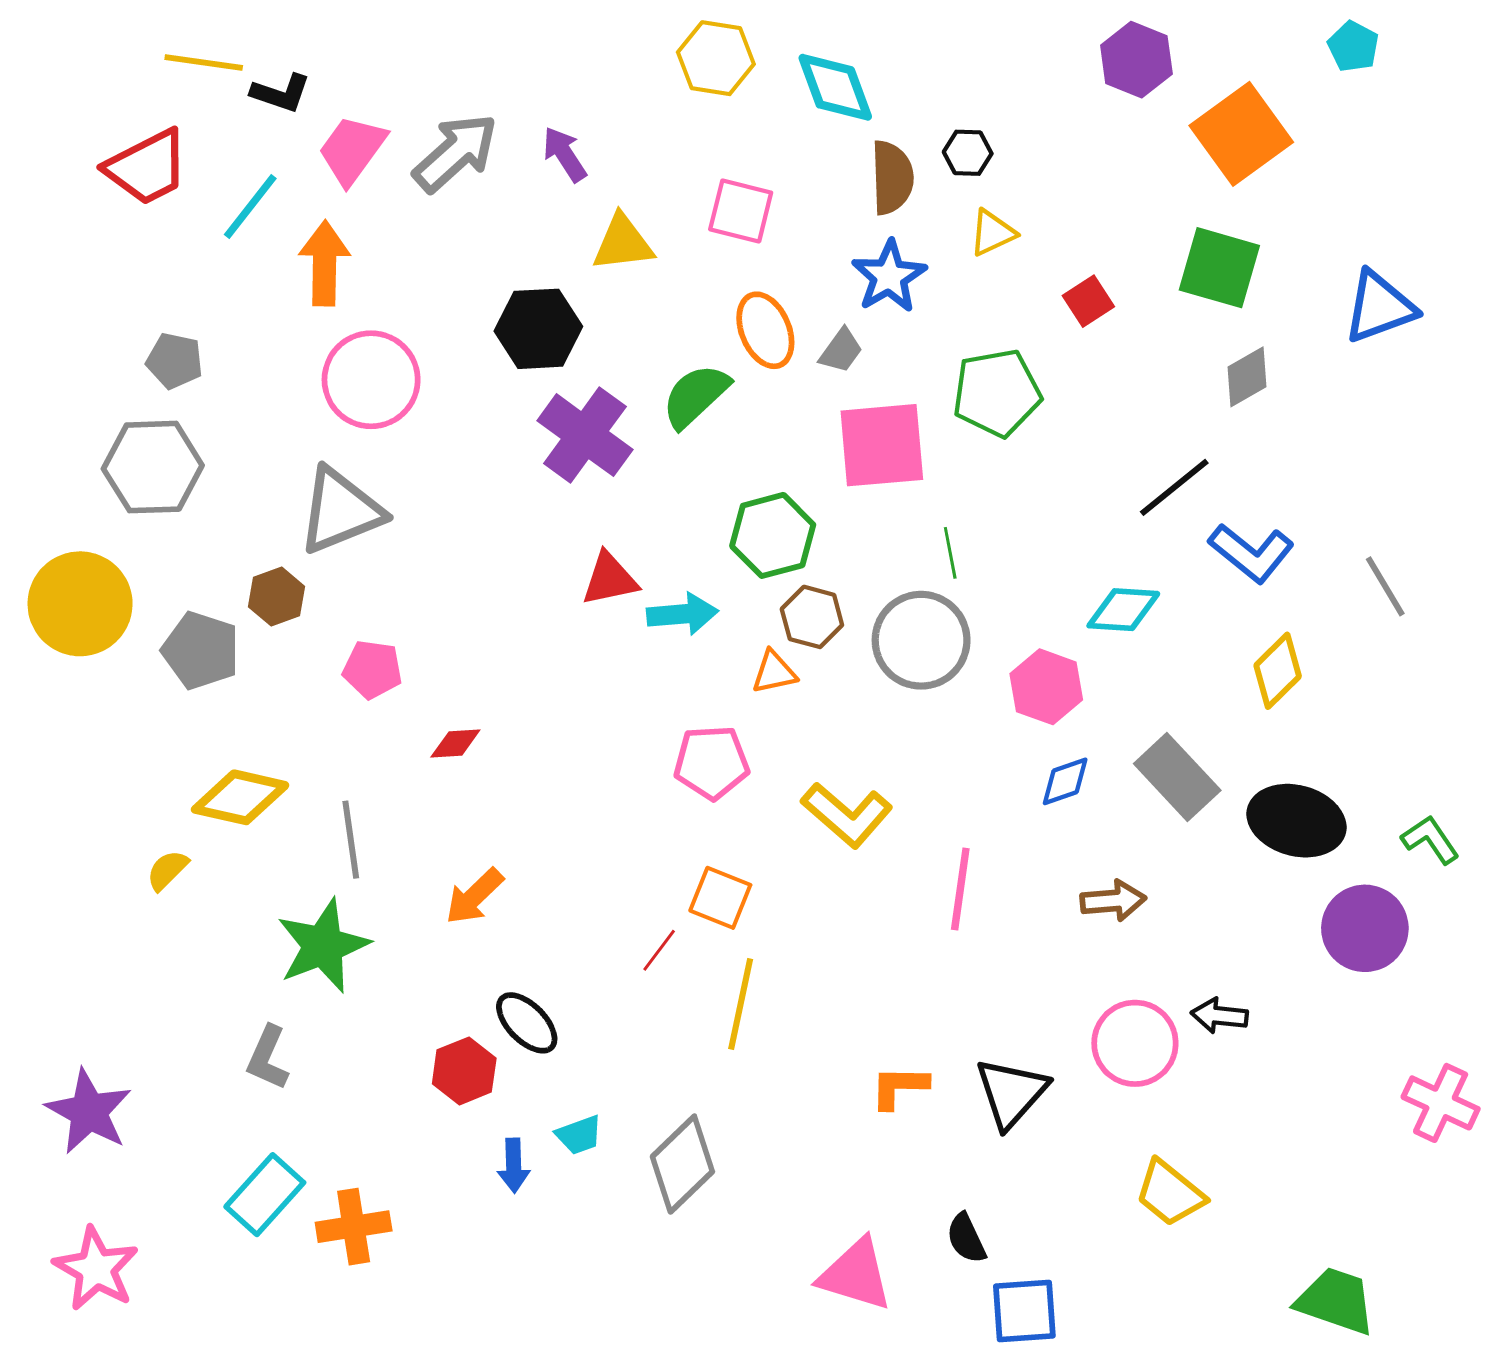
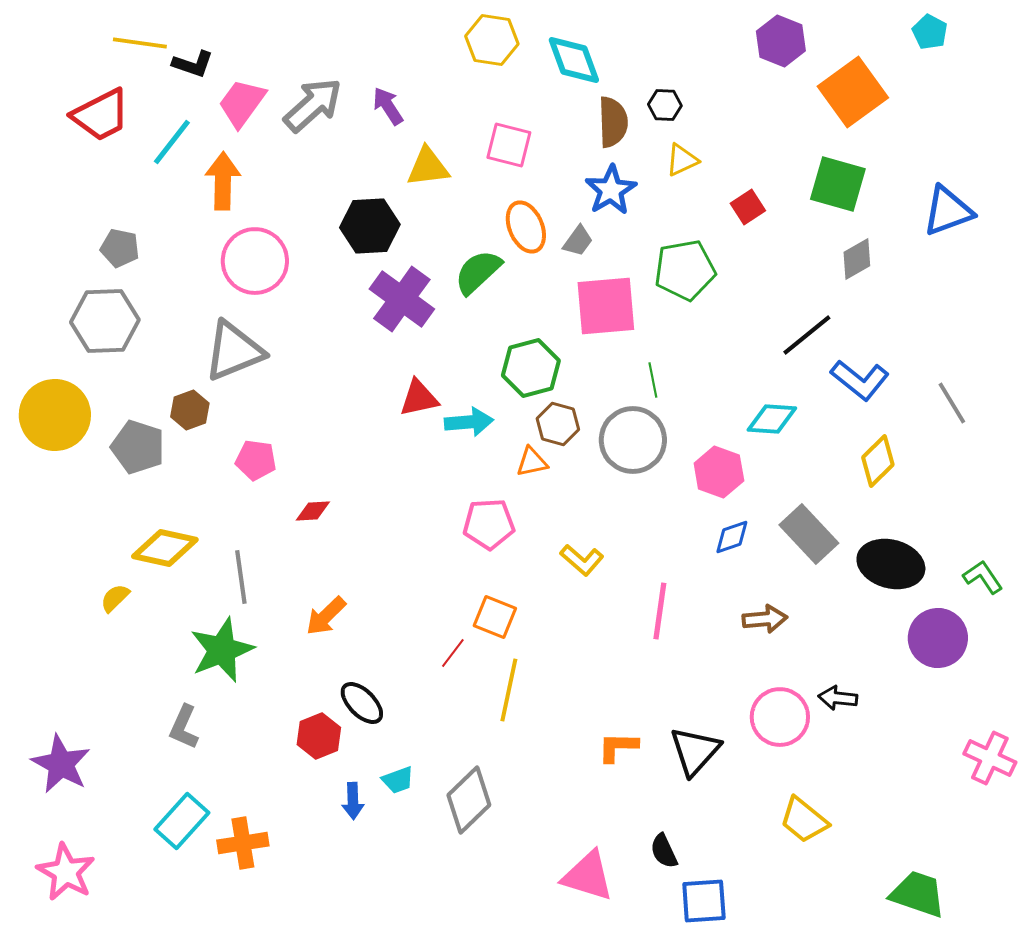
yellow L-shape: (847, 815) -> (582, 560), size x0.7

